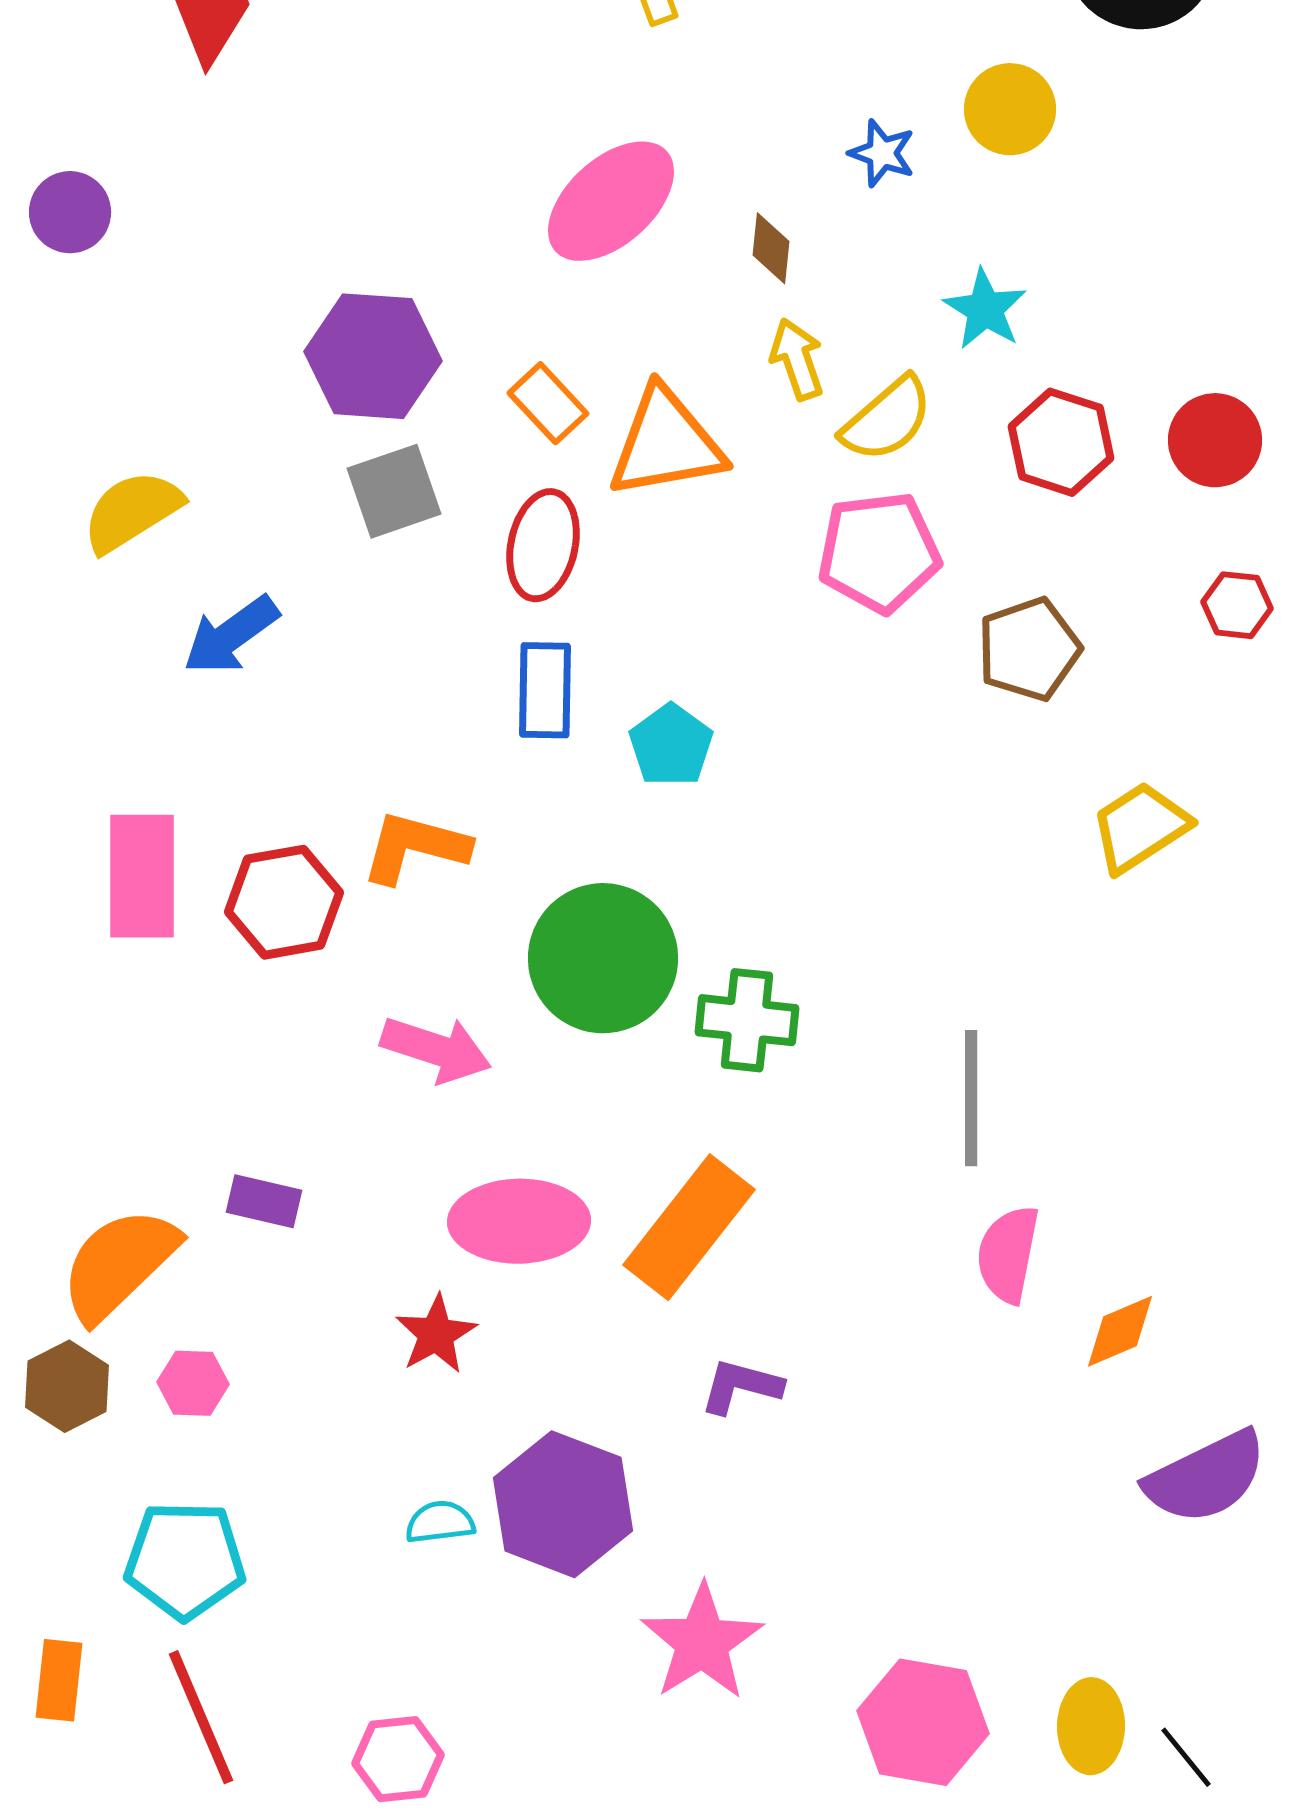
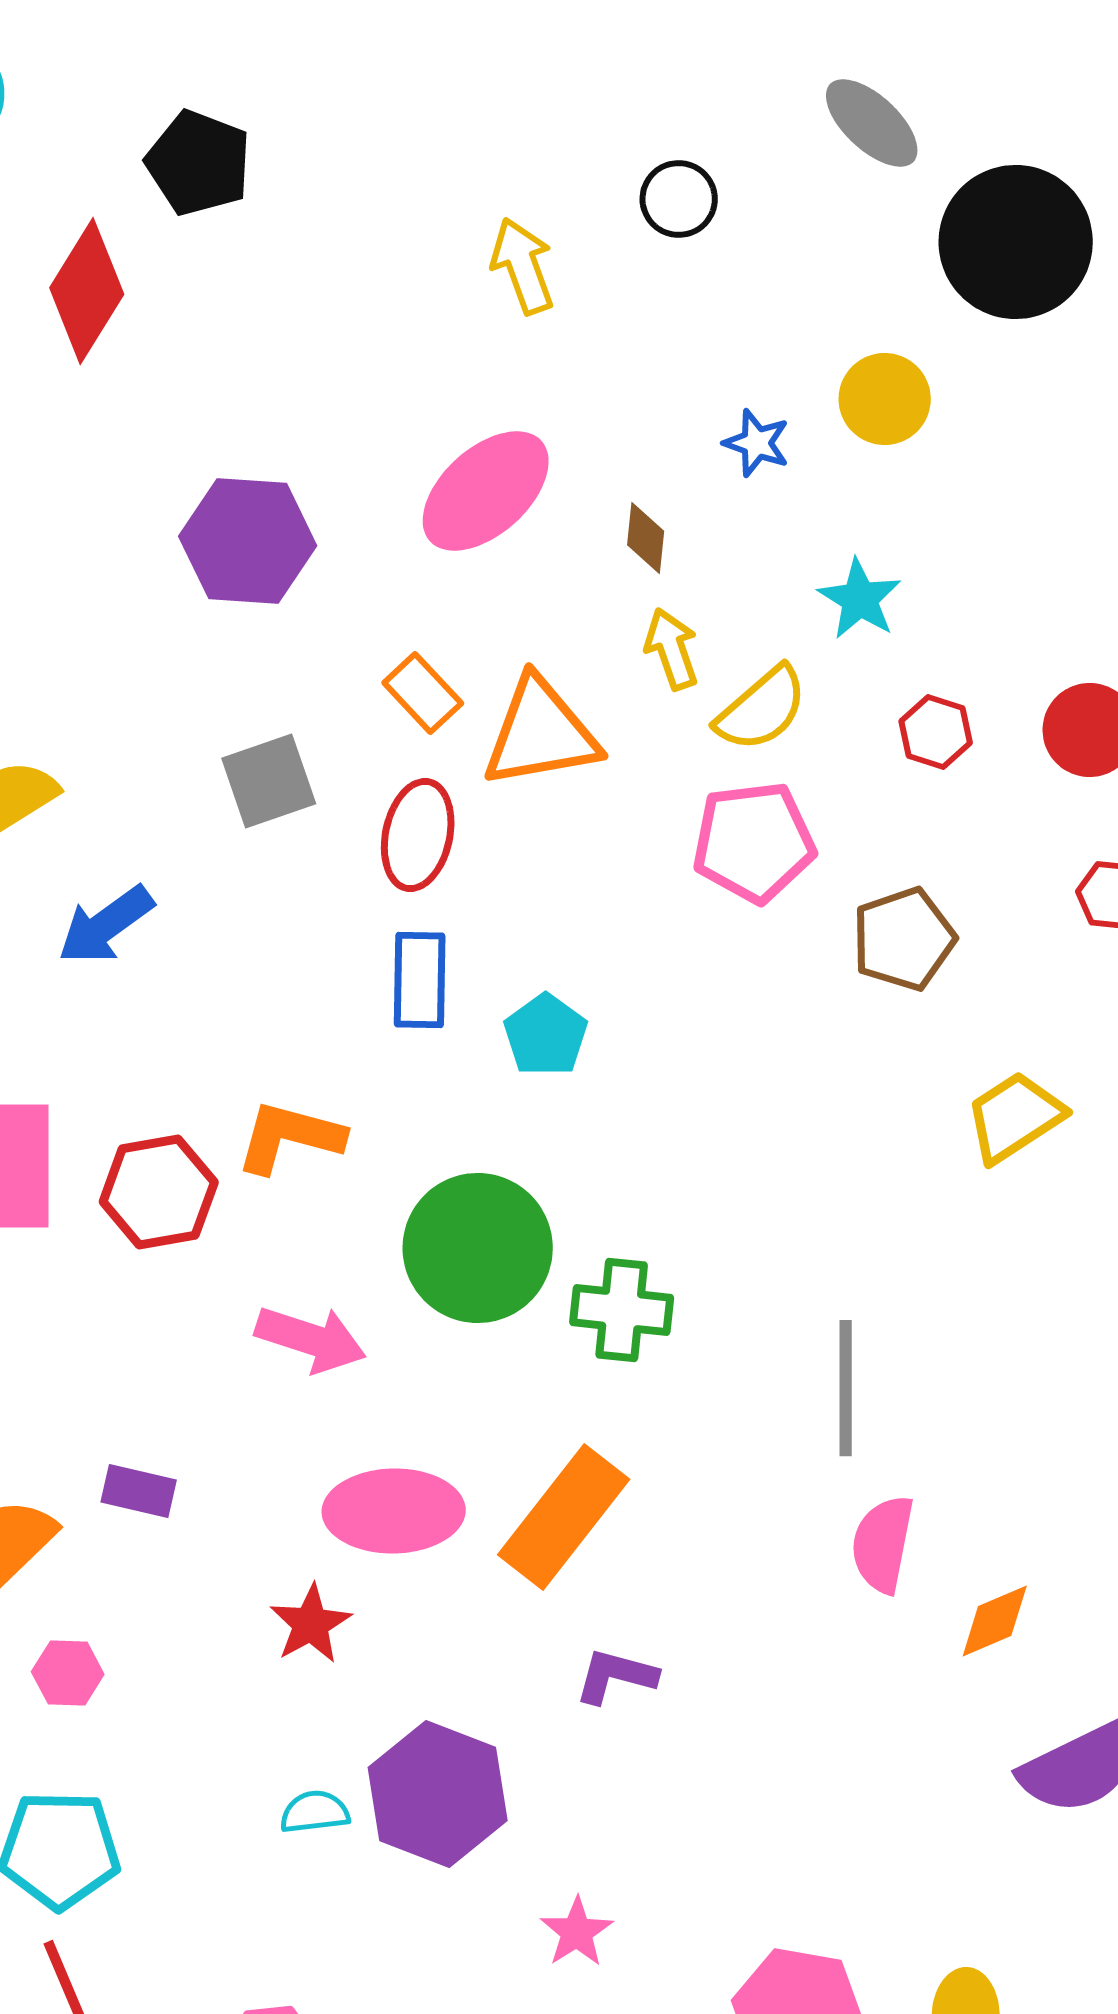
purple hexagon: (373, 356) -> (248, 541), moved
red hexagon: (1061, 442) -> (936, 732), size x0.7
pink star: (702, 1642) -> (577, 1932), size x0.6

